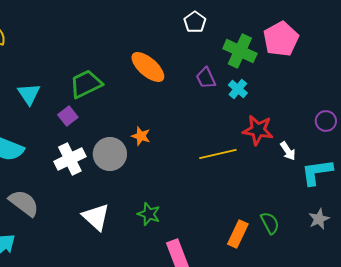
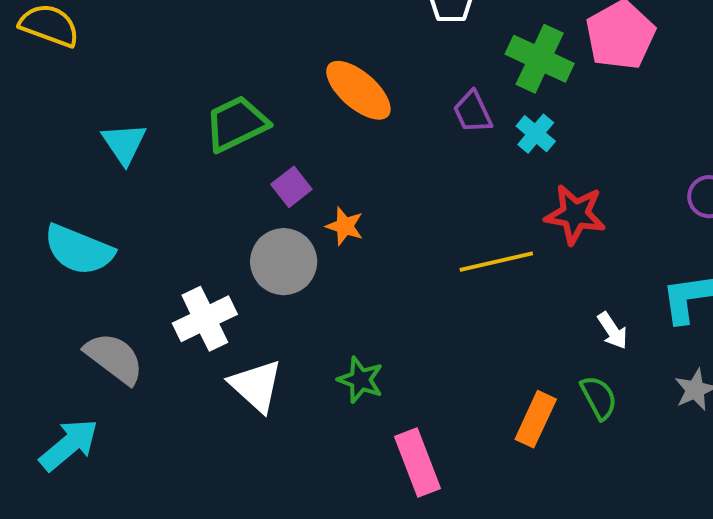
purple square: (68, 116) -> (291, 187), moved
white arrow: (288, 151) -> (613, 331), moved
white cross: (70, 159) -> (205, 319), moved

